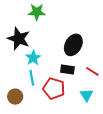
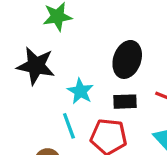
cyan star: (33, 58) -> (80, 91), moved

